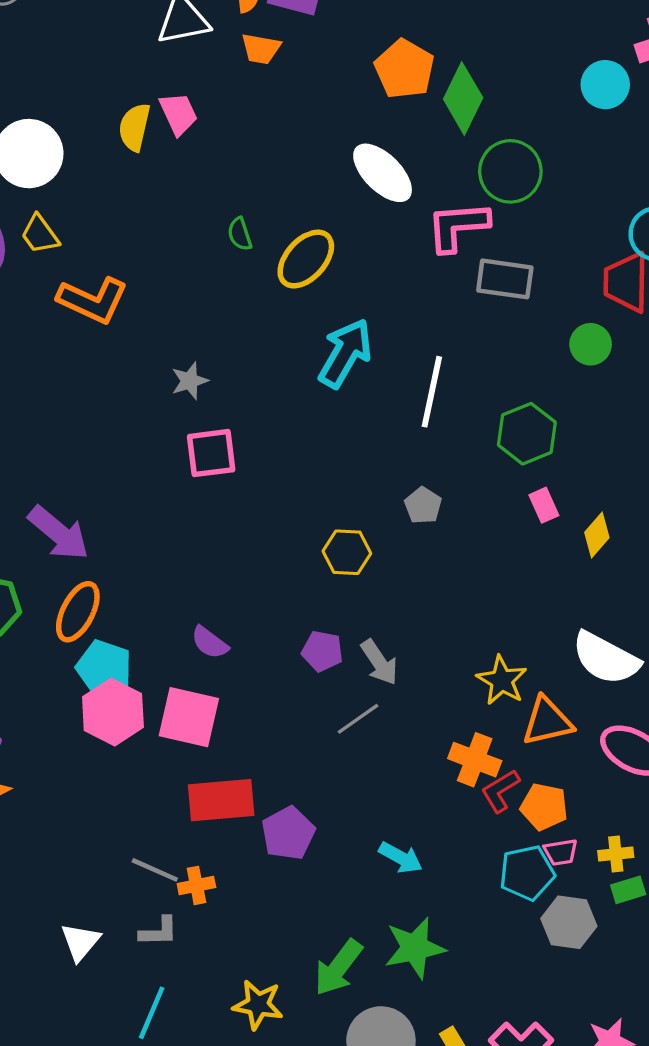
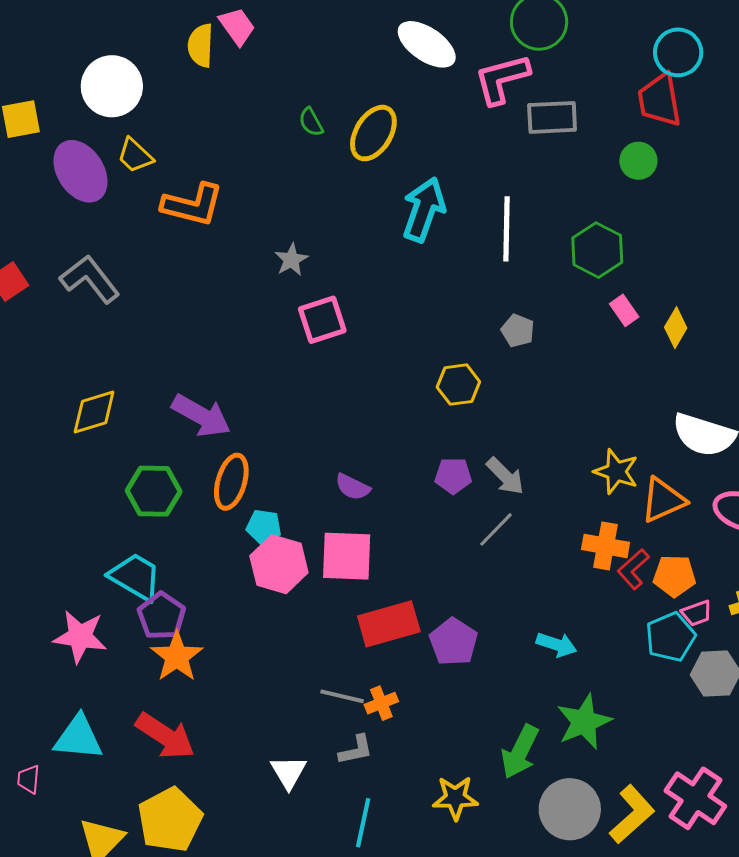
cyan pentagon: (104, 668) -> (264, 527), size x0.7

